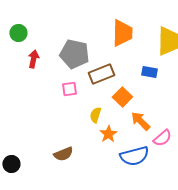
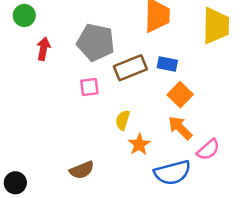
blue rectangle: (149, 72) -> (167, 64), moved
orange square: (122, 97) -> (180, 95), moved

